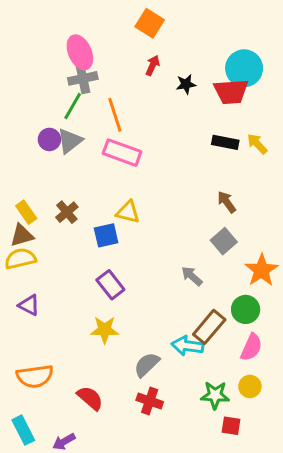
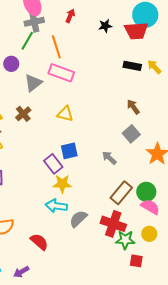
red arrow: (153, 65) -> (70, 16), moved
gray triangle: (70, 141) -> (33, 83), moved
blue square: (106, 235) -> (69, 151), moved
green circle: (246, 309) -> (146, 192), moved
yellow star: (105, 330) -> (62, 184), moved
cyan arrow: (187, 346) -> (56, 206), moved
pink semicircle: (251, 347) -> (150, 207), turned -84
red cross: (150, 401) -> (113, 224), moved, size x1.4

